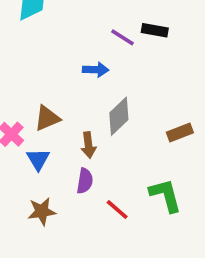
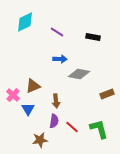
purple line: (122, 37) -> (57, 32), moved
gray diamond: (119, 116) -> (79, 74), moved, turned 55
red line: (117, 210) -> (72, 127), moved
brown star: (42, 211) -> (40, 140), moved

